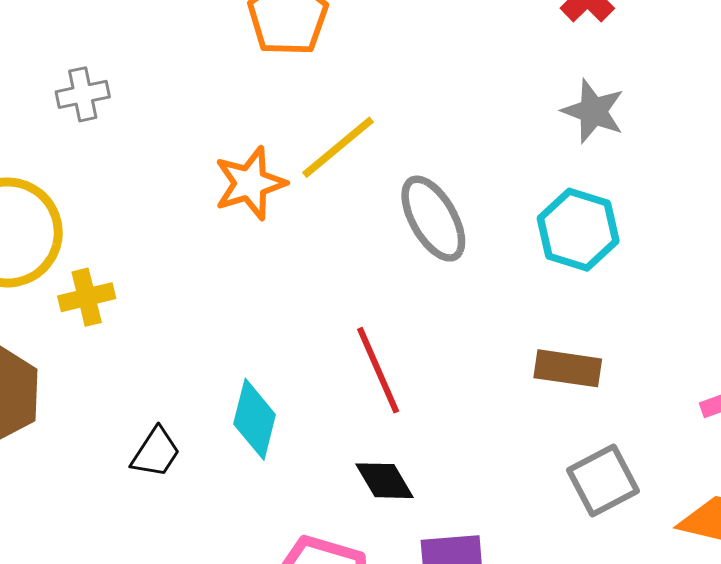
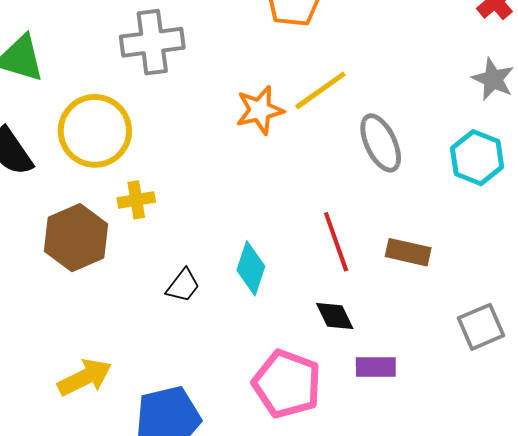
gray cross: (83, 94) -> (152, 42), size x1.8
yellow cross: (87, 297) -> (136, 200), moved
brown rectangle: (568, 368) -> (408, 252), moved

